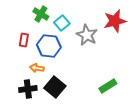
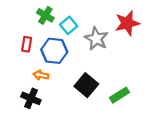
black square: (55, 87) -> (86, 85), moved
black cross: (28, 89) -> (31, 98), turned 30

